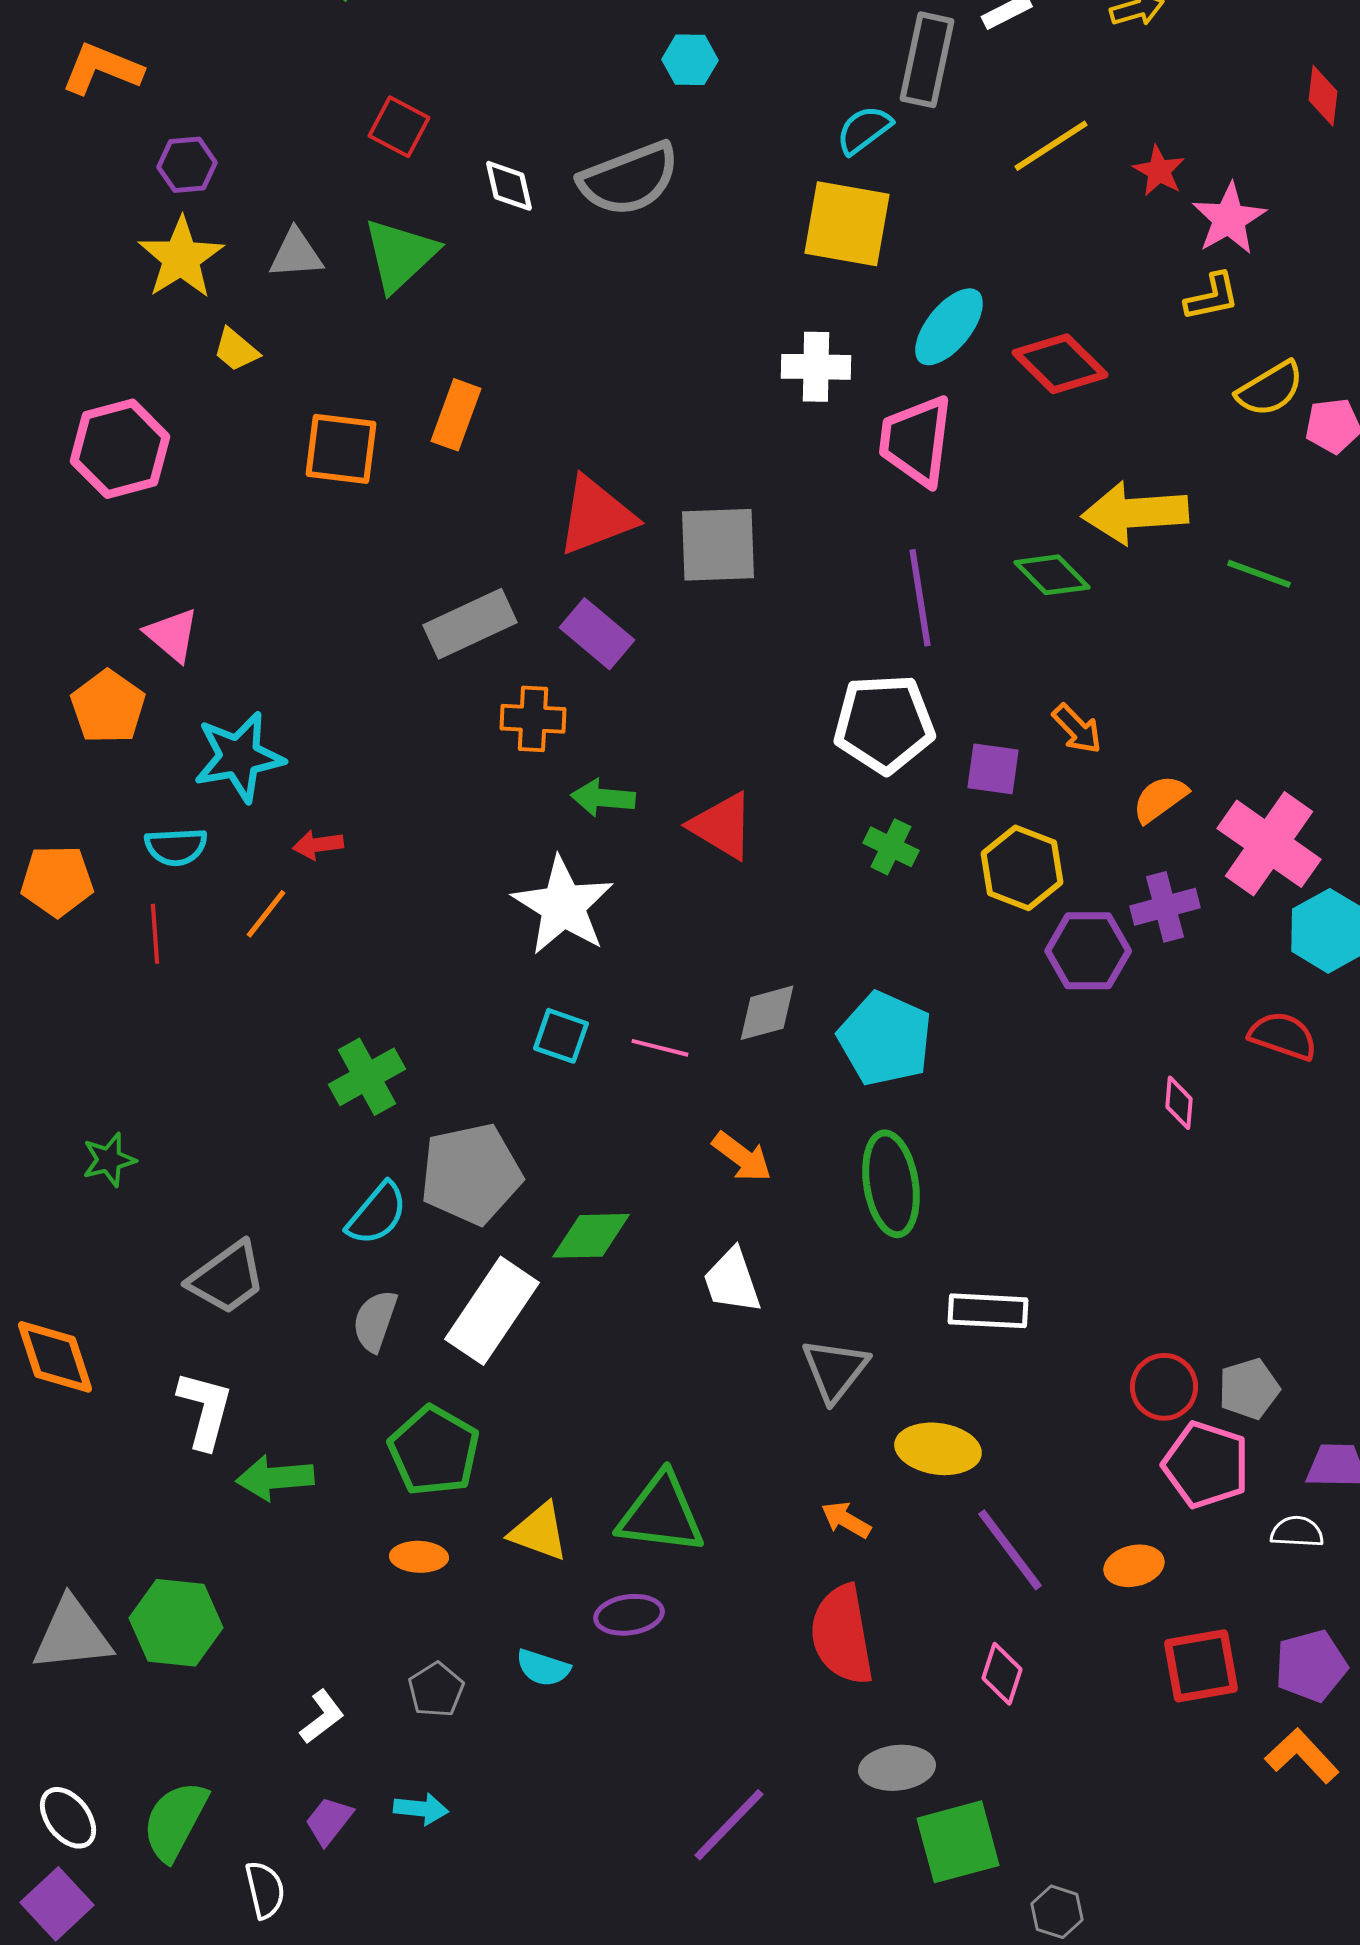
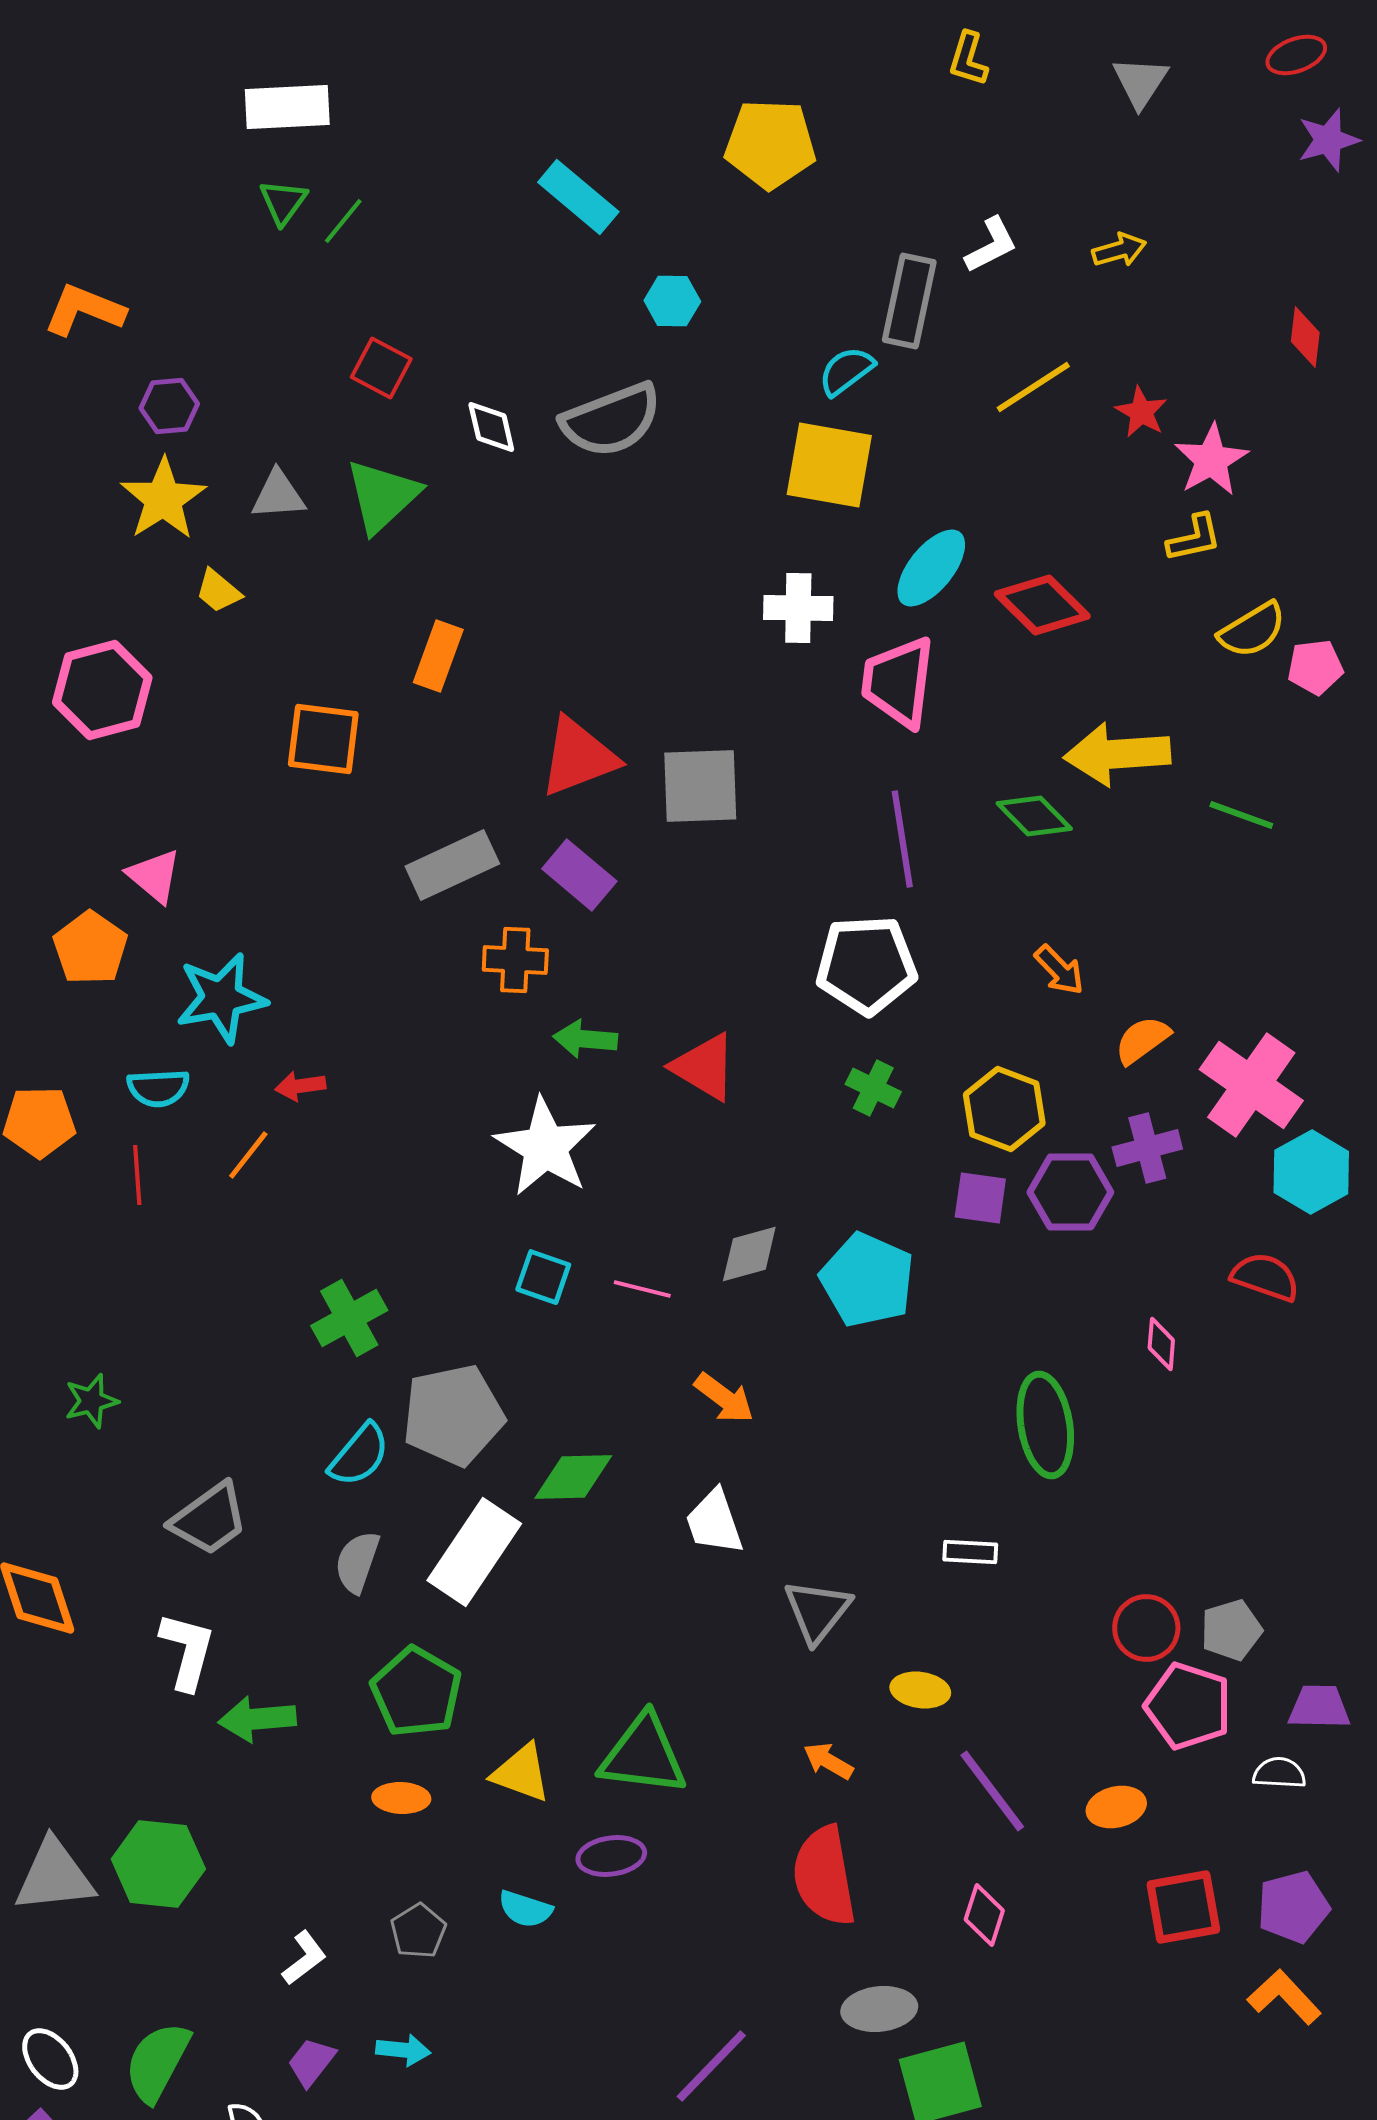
orange square: (341, 449) -> (323, 739), moved
purple square: (993, 769) -> (980, 1198), moved
green ellipse: (891, 1184) -> (1045, 1425), moved
white rectangle: (988, 1311) -> (970, 1552), size x0.7
yellow ellipse: (938, 1449) -> (920, 1690), size x0.7

